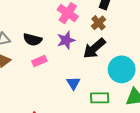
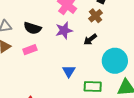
black arrow: (94, 48) -> (90, 39), size x0.6
pink rectangle: (39, 61) -> (30, 50), moved

